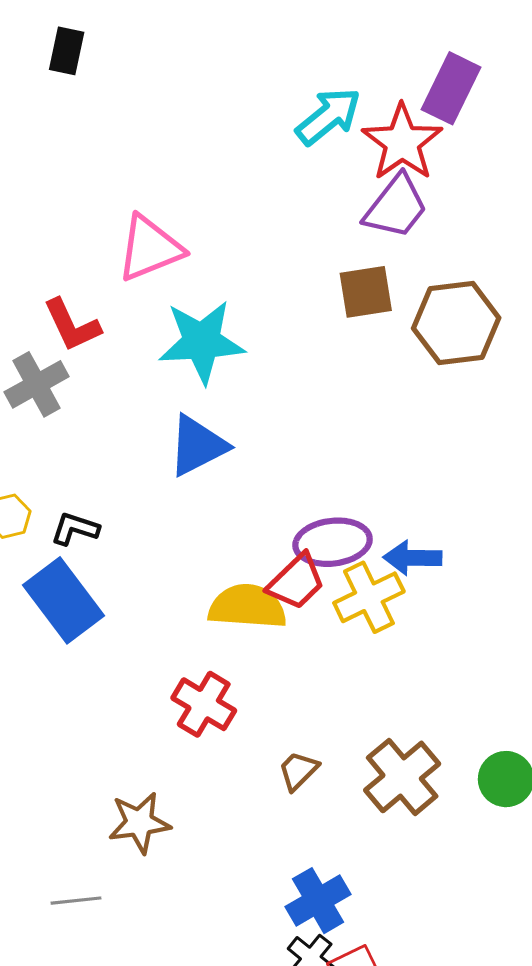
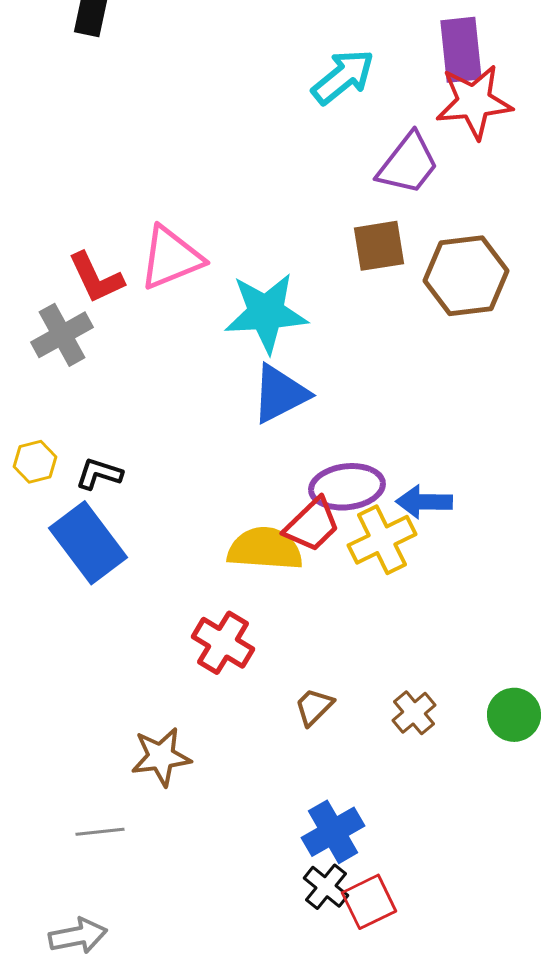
purple rectangle: (451, 88) -> (461, 50), turned -32
red star: (402, 142) -> (474, 102), moved, turned 30
pink triangle: (150, 248) -> (171, 258), moved
cyan star: (202, 342) -> (266, 313), moved
blue triangle: (198, 446) -> (280, 394), moved
brown cross: (402, 777) -> (414, 713), size x0.6

